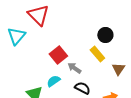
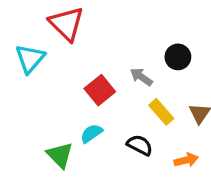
yellow rectangle: (97, 54) -> (161, 112), moved
gray arrow: (74, 68) -> (141, 77), moved

